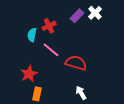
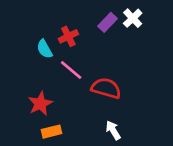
cyan semicircle: (32, 35) -> (45, 49), turned -40
orange rectangle: (37, 94) -> (52, 132), turned 64

